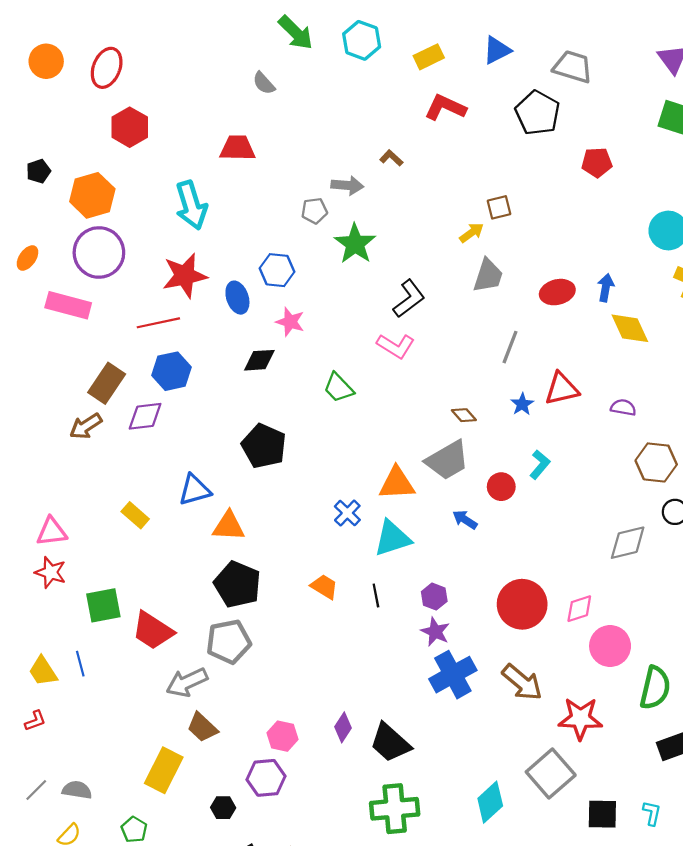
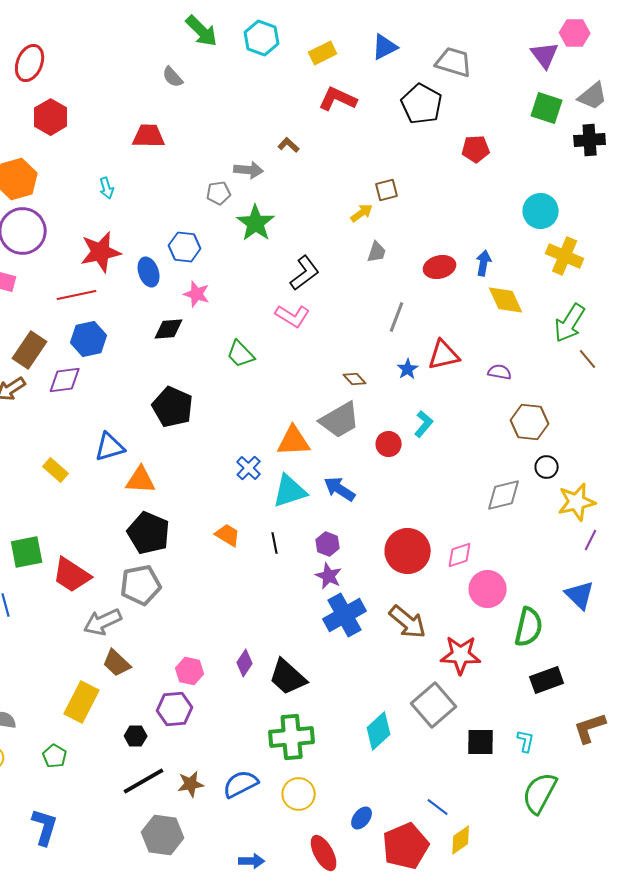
cyan arrow: (191, 205) -> (107, 188), size x0.5
gray trapezoid: (488, 276) -> (377, 252), size x0.7
blue arrow: (465, 520) -> (340, 489), moved, size x1.4

